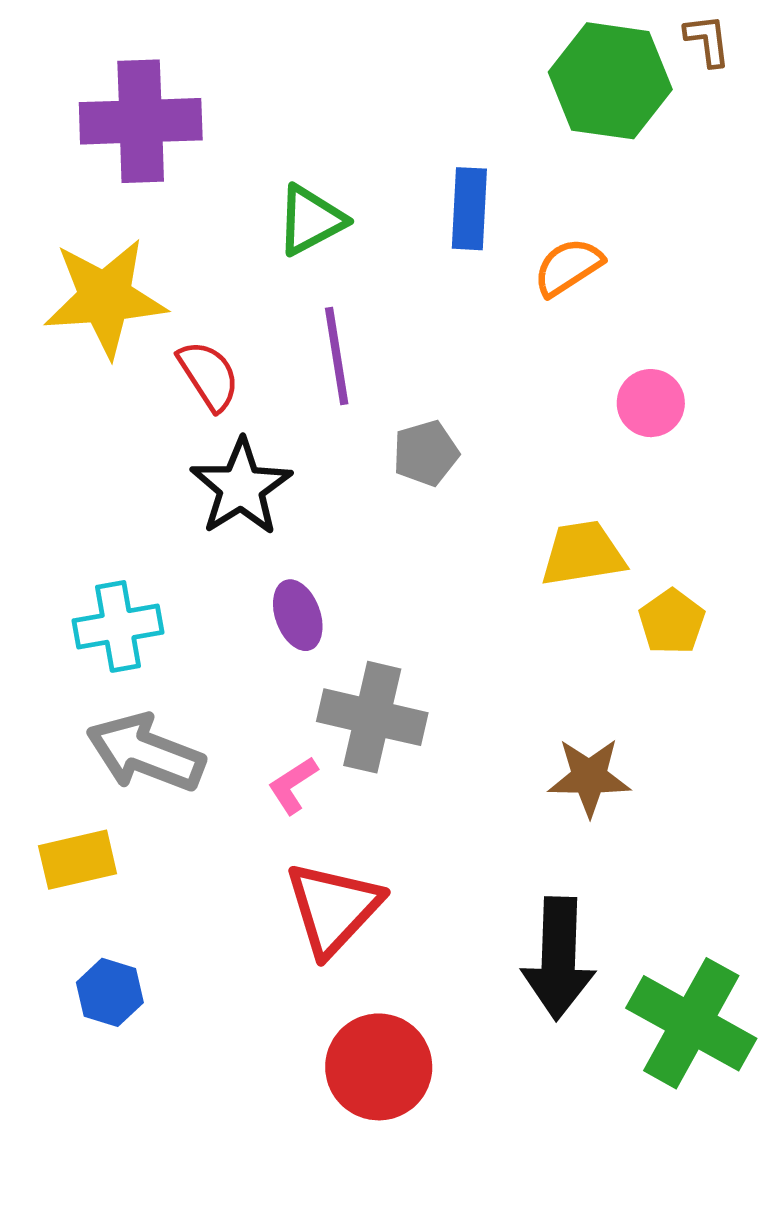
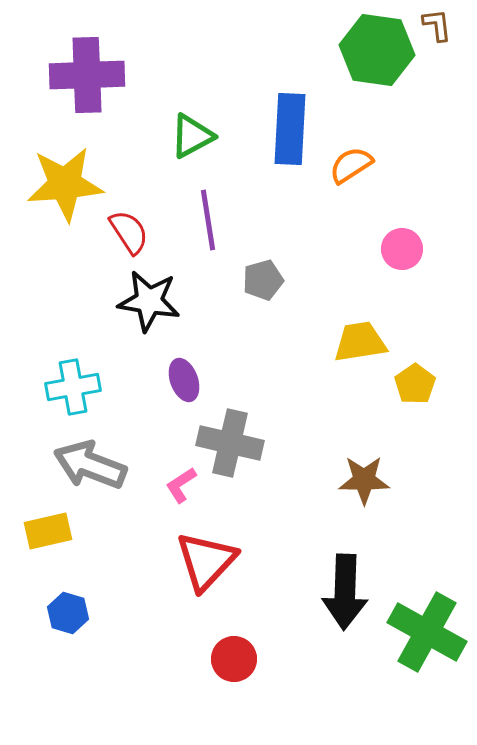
blue rectangle: (469, 209) -> (290, 129), size x1.4
black star: (241, 487) -> (149, 301), turned -30
red circle: (379, 1067) -> (234, 659), size x0.7

